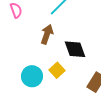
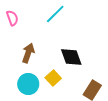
brown arrow: (47, 34) -> (28, 53), moved

